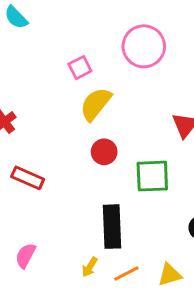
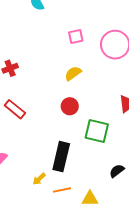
pink square: (80, 68) -> (76, 36), moved
yellow semicircle: (96, 104) -> (73, 73), size x0.7

